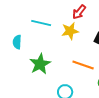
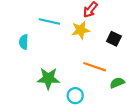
green star: (40, 64) -> (48, 78), moved, turned 30

